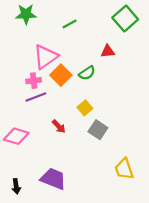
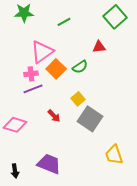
gray square: (98, 130) -> (90, 119), size x1.4

